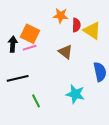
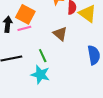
cyan star: (75, 94) -> (40, 75), moved
green line: (36, 101) -> (43, 56), moved

